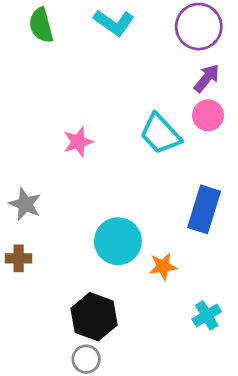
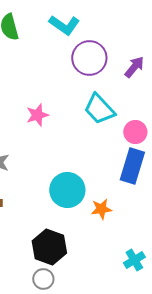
purple circle: (199, 27) -> (89, 58), moved
pink circle: (208, 115) -> (135, 132), moved
cyan cross: (207, 315) -> (134, 260), moved

